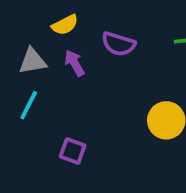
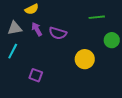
purple semicircle: (118, 44) -> (58, 33), moved

